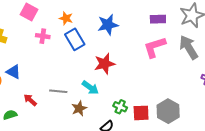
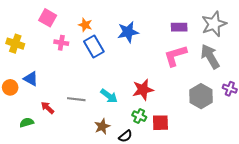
red star: (105, 64) -> (143, 90), moved
brown star: (79, 108) -> (102, 126), moved
gray hexagon: (168, 111) -> (201, 96), moved

